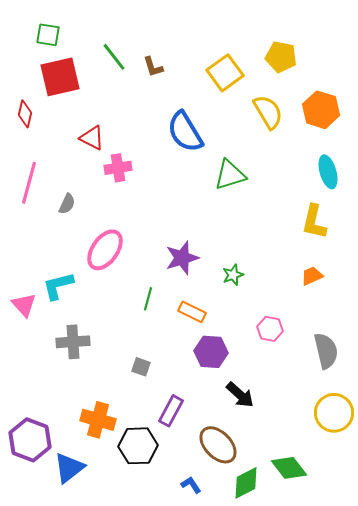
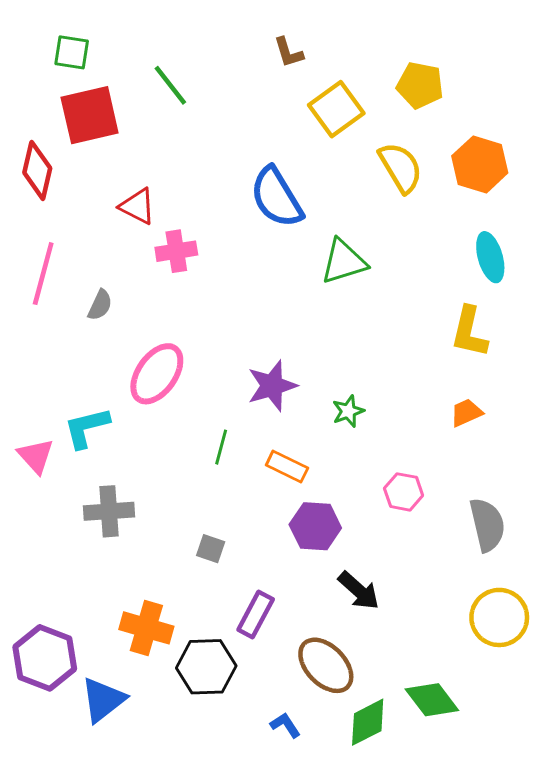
brown L-shape: (153, 67) -> (288, 52), moved
red diamond: (25, 114) -> (37, 170), size x1.4

